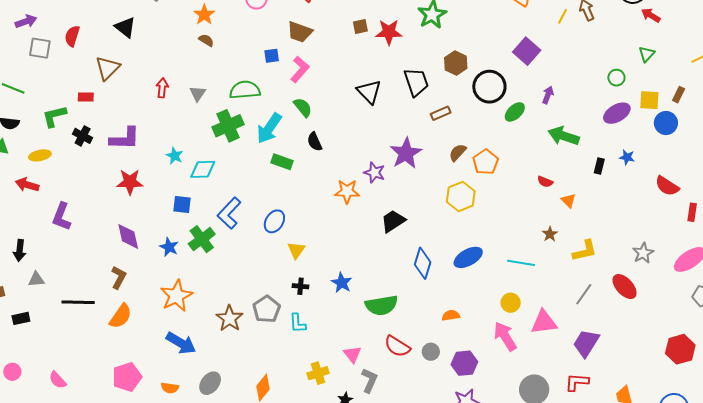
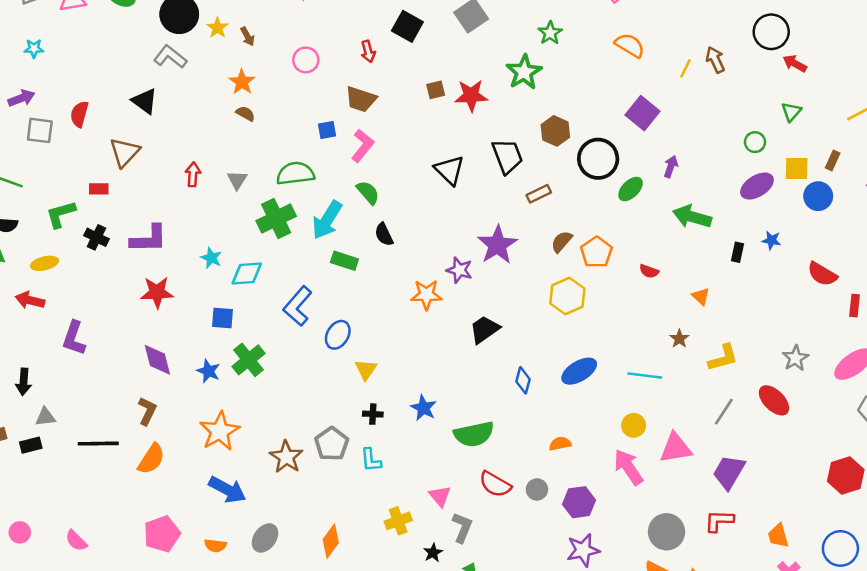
red semicircle: (545, 182) -> (649, 271), moved
blue L-shape: (229, 213) -> (298, 306), moved
blue diamond: (423, 263) -> (523, 380), size x0.7
black rectangle: (21, 318) -> (31, 445), moved

